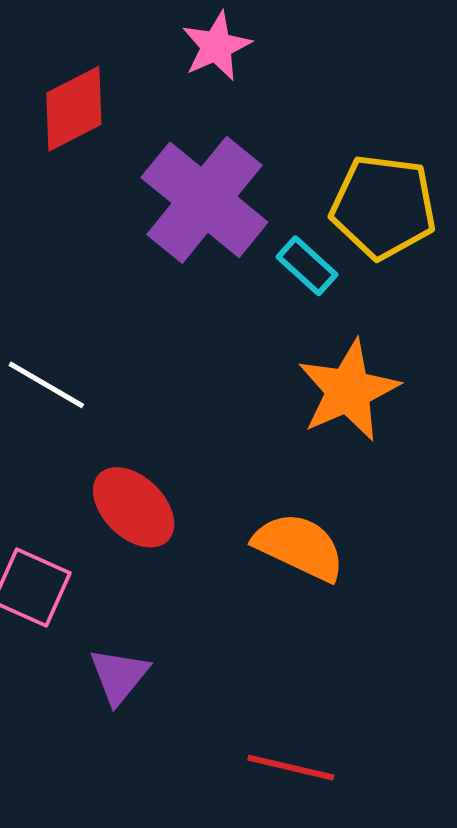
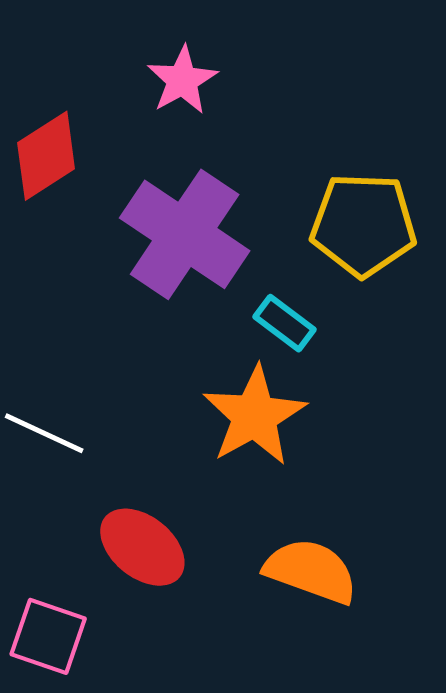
cyan rectangle: (307, 266) -> (285, 323), moved
orange star: (348, 390) -> (254, 416), moved

